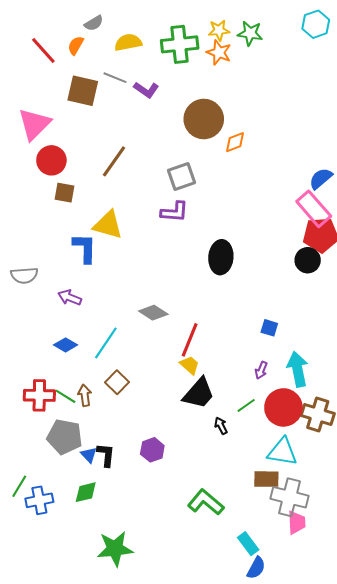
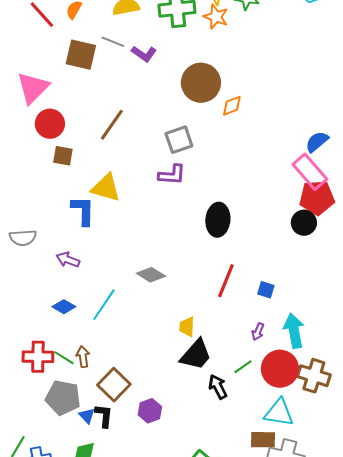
red line: (190, 340) -> (226, 281), moved
yellow trapezoid: (190, 365) -> (187, 327), turned -130
brown square: (117, 382) -> (114, 385), moved, size x1.4
black arrow: (221, 426) -> (218, 387), size x1.4

